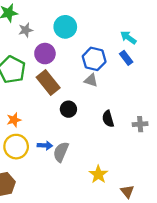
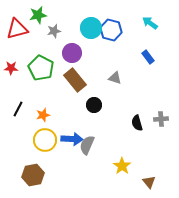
cyan arrow: (128, 38) -> (150, 23), moved
blue hexagon: (94, 59) -> (111, 30), moved
black semicircle: (108, 119) -> (137, 123), moved
blue arrow: (45, 146) -> (72, 139), size x1.5

